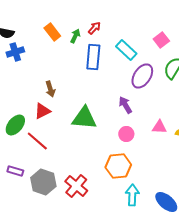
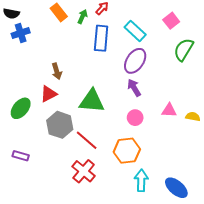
purple ellipse: (142, 76) -> (135, 61), moved
red line: (37, 141) -> (87, 140), moved
gray hexagon: (43, 182) -> (60, 125), moved

